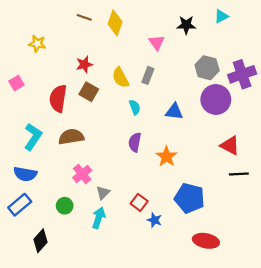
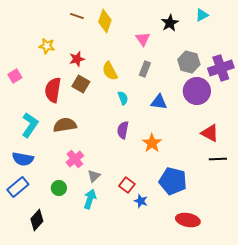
black star: (186, 25) -> (170, 23), turned -30
yellow star: (37, 44) -> (47, 46), moved
gray rectangle: (148, 75) -> (145, 69), moved

